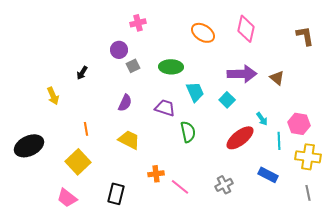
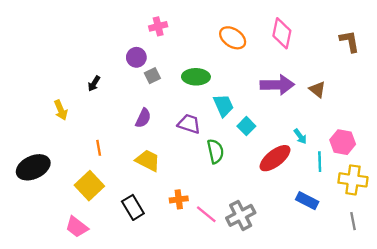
cyan square: (227, 100) -> (246, 126), moved
gray cross: (224, 185) -> (241, 215), moved, size x1.4
black rectangle: (116, 194) -> (133, 207), moved, turned -45

